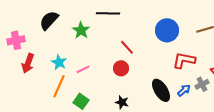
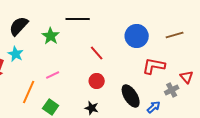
cyan star: (59, 62) -> (16, 54), moved
red circle: (121, 68) -> (97, 81), moved
blue arrow: (184, 90) -> (154, 107), moved

